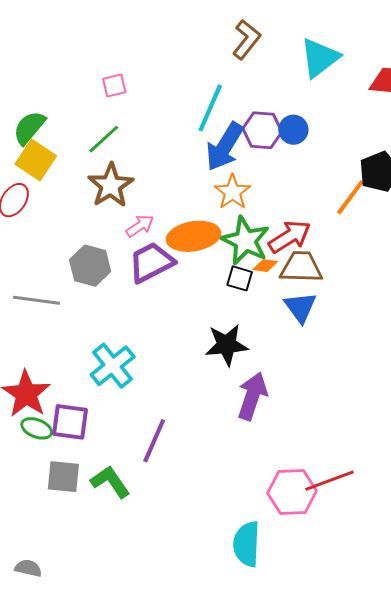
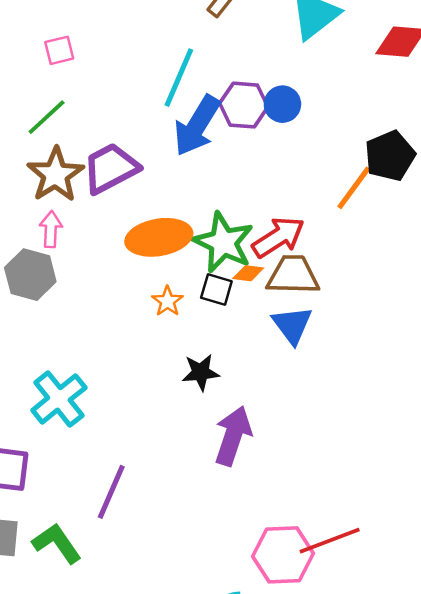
orange star: (233, 192) -> (167, 301), moved, size x0.7
pink arrow: (140, 226) -> (51, 229), moved, turned -52
purple trapezoid: (151, 262) -> (111, 168), moved
black star: (227, 345) -> (201, 372), size x0.7

